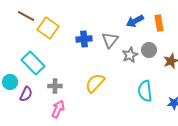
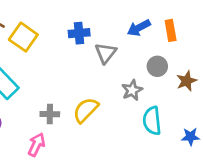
blue cross: (84, 39) -> (79, 33), moved
gray star: (130, 55) -> (132, 90), moved
gray cross: (55, 86) -> (50, 114), moved

